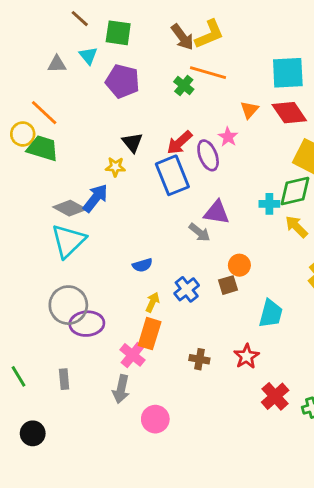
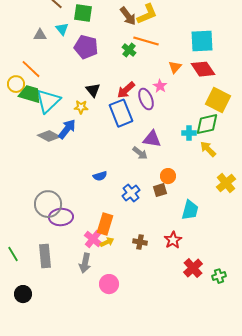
cyan triangle: (68, 241) -> (48, 101), moved
yellow arrow: (152, 302) -> (107, 242), moved, turned 40
gray rectangle: (64, 379) -> (45, 256), size x1.6

